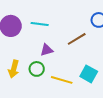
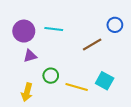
purple triangle: (47, 50) -> (30, 56), moved
yellow arrow: (14, 69) -> (27, 92), moved

